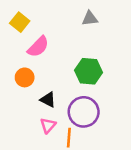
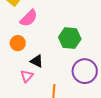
purple circle: (84, 112) -> (85, 71), moved
pink triangle: (48, 125) -> (27, 76), moved

